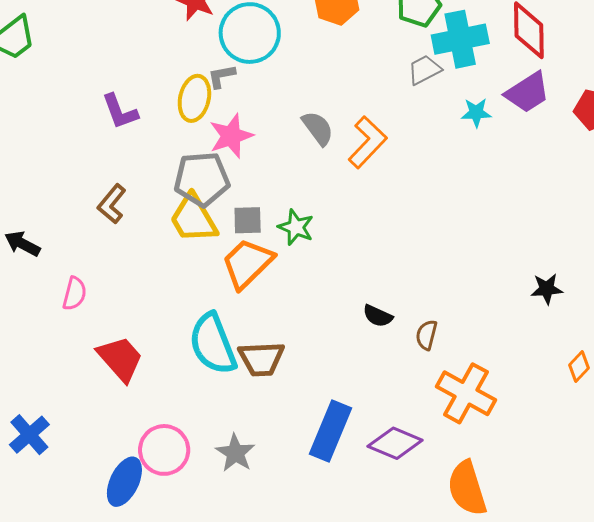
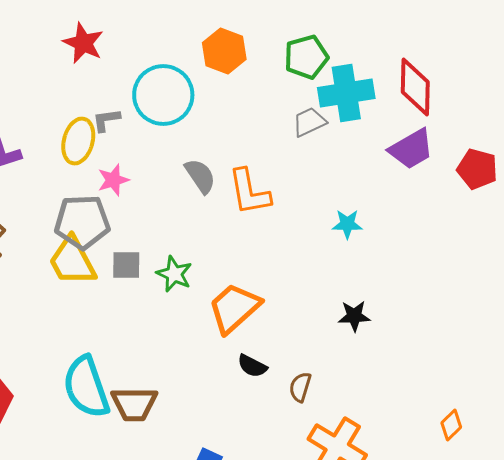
cyan circle: (250, 33) -> (163, 95), moved
cyan star: (476, 113) -> (347, 224), moved
pink star: (231, 136) -> (113, 180), size x0.7
orange L-shape: (367, 142) -> (249, 192), turned 124
orange trapezoid: (247, 263) -> (234, 308), moved
black star: (547, 289) -> (354, 316), moved

